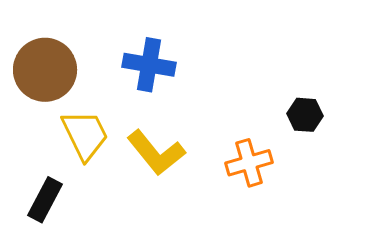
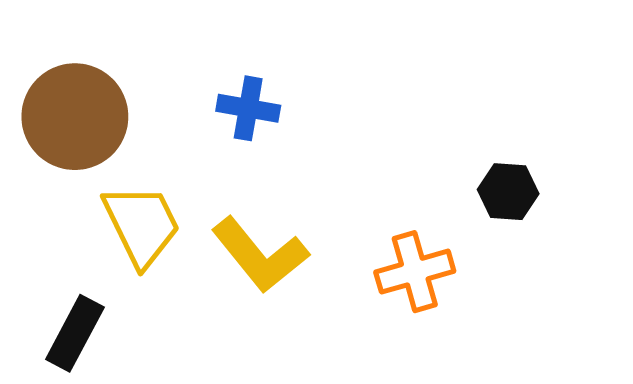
blue cross: (149, 65) -> (248, 108), size x0.7

